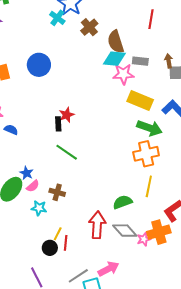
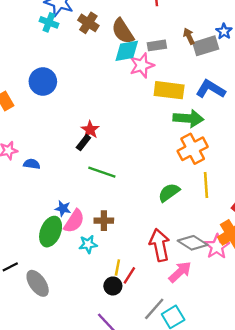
black rectangle: (58, 124) -> (83, 143), turned 56
pink semicircle: (33, 186) -> (74, 221), size x1.5
green semicircle: (123, 202) -> (169, 193), moved
pink star: (144, 239) -> (217, 247), size x1.5
red line: (66, 243) -> (129, 275), turned 42
pink arrow: (109, 269) -> (180, 272), moved

